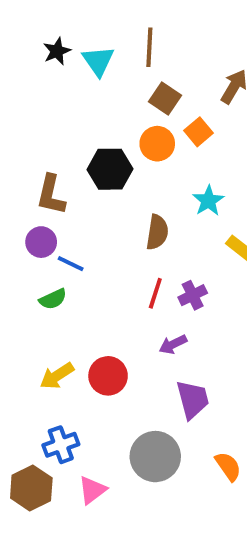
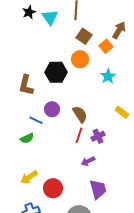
orange square: (199, 132) -> (106, 46), moved
cyan star: (208, 201) -> (108, 76), moved
brown semicircle: (157, 232) -> (80, 114), moved, turned -42
purple circle: (41, 242) -> (52, 109), moved
red circle: (108, 376) -> (53, 188), moved

